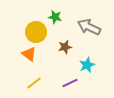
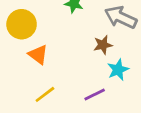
yellow circle: (36, 32) -> (22, 24), moved
brown star: (65, 47) -> (103, 45), moved

